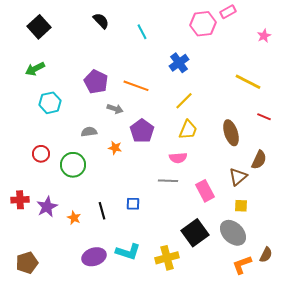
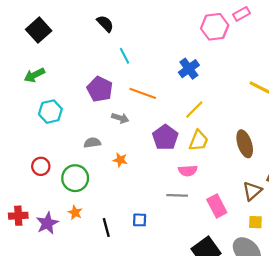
cyan line: (142, 32) -> (124, 56), moved
purple pentagon: (142, 131) -> (165, 137), moved
orange star: (74, 218) -> (75, 212), moved

